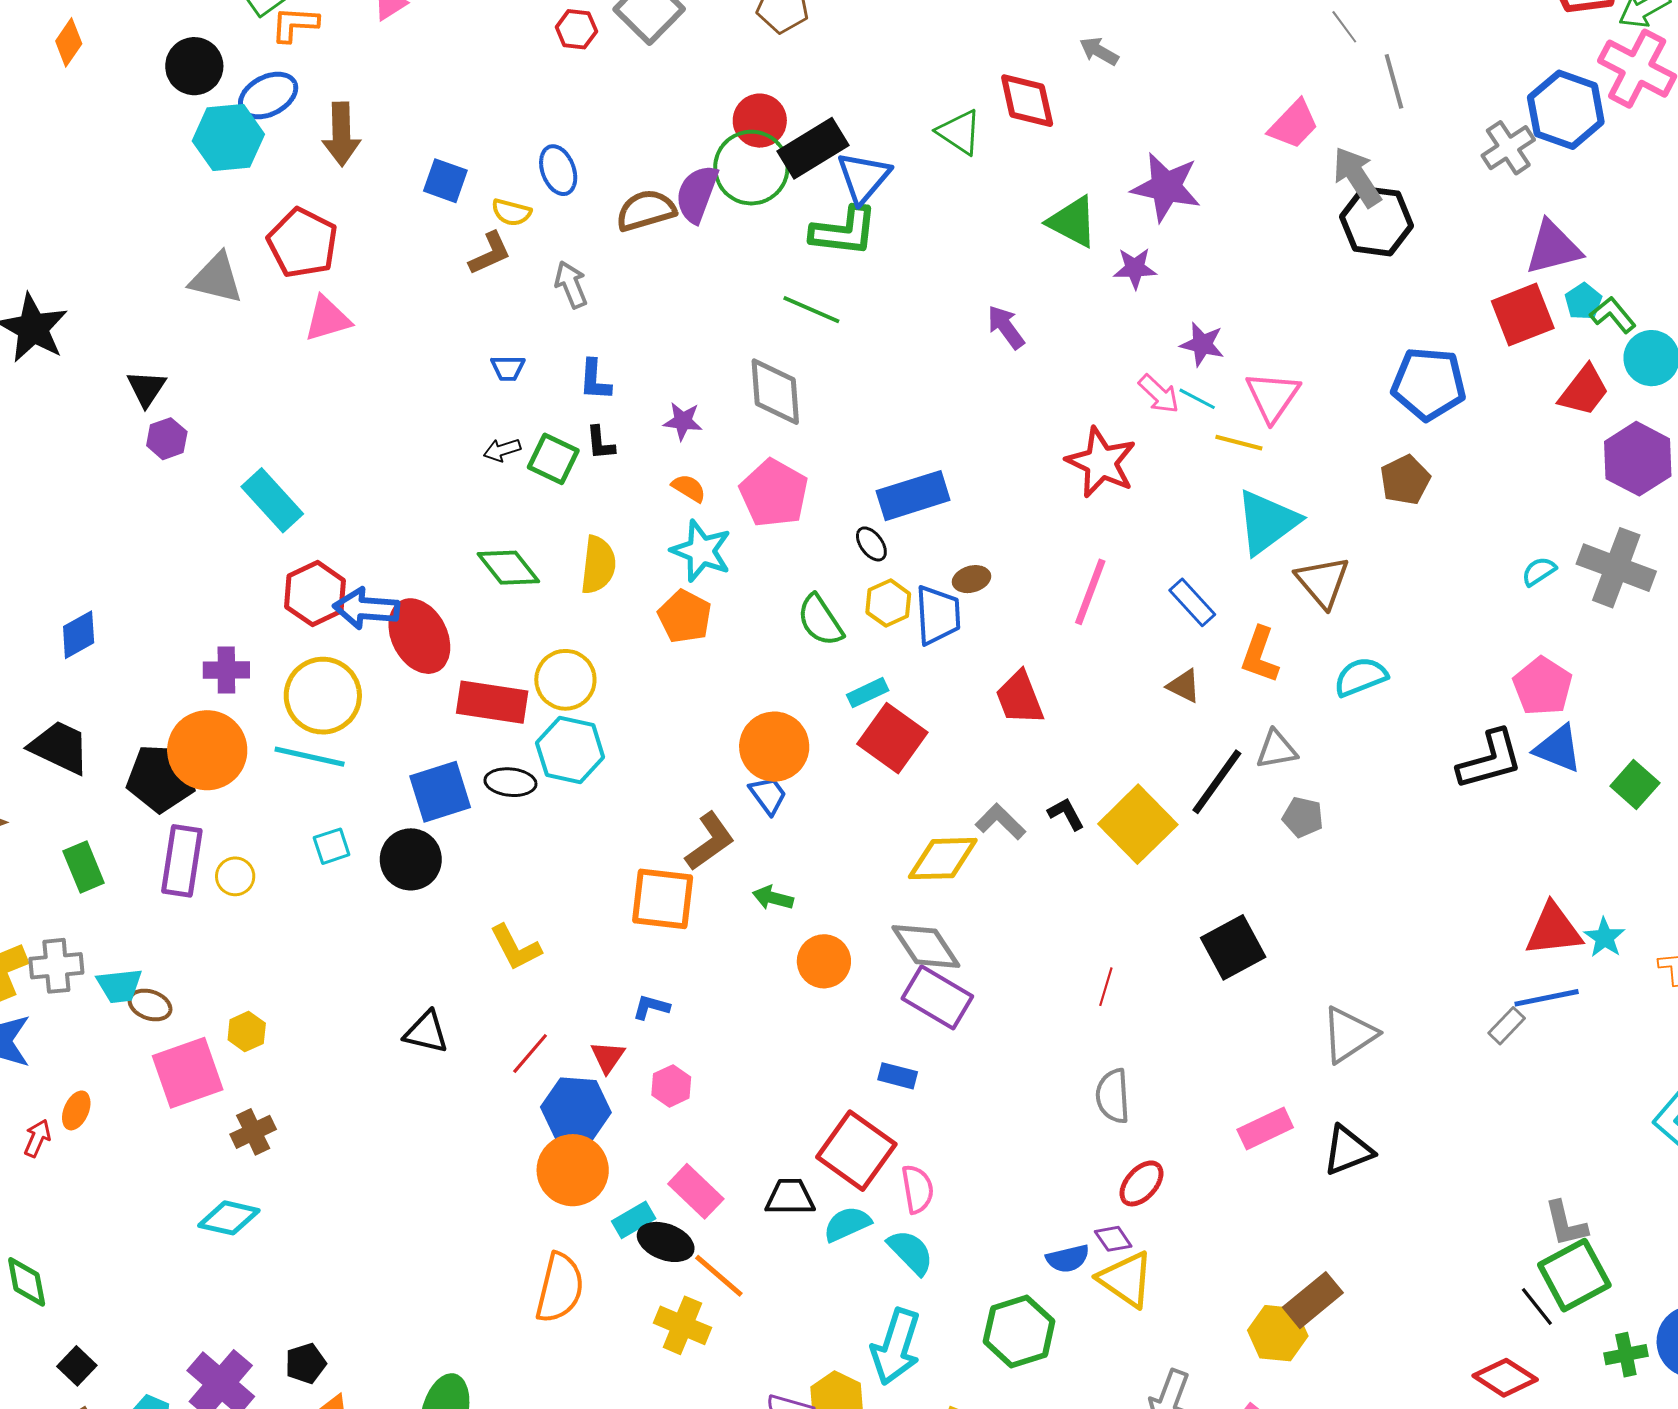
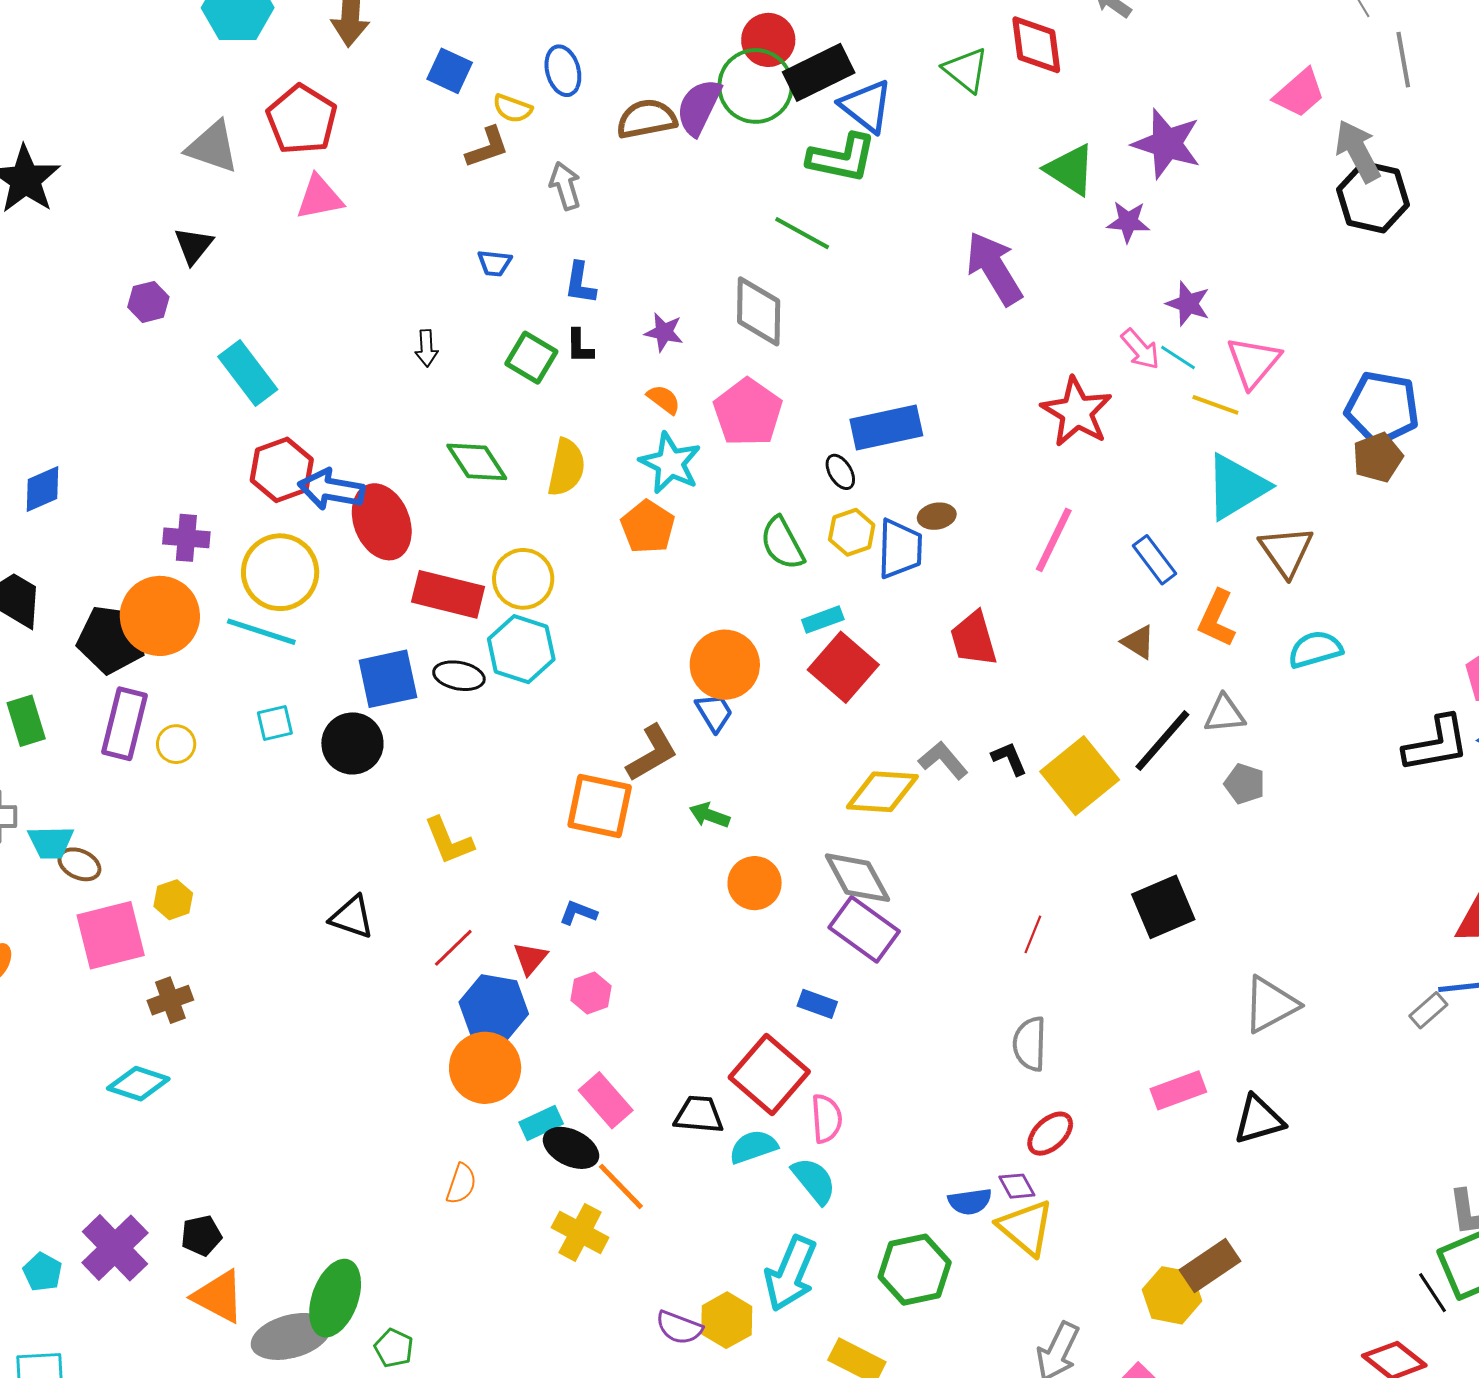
blue triangle: (863, 177) -> (866, 106), turned -38
purple arrow: (1006, 327) -> (994, 268), size x1.6
blue pentagon: (1429, 384) -> (1382, 408), moved
black triangle: (146, 388) -> (193, 246), moved
black arrow: (502, 450) -> (426, 348), moved, turned -81
orange semicircle: (560, 1288) -> (461, 1184), size x0.6

